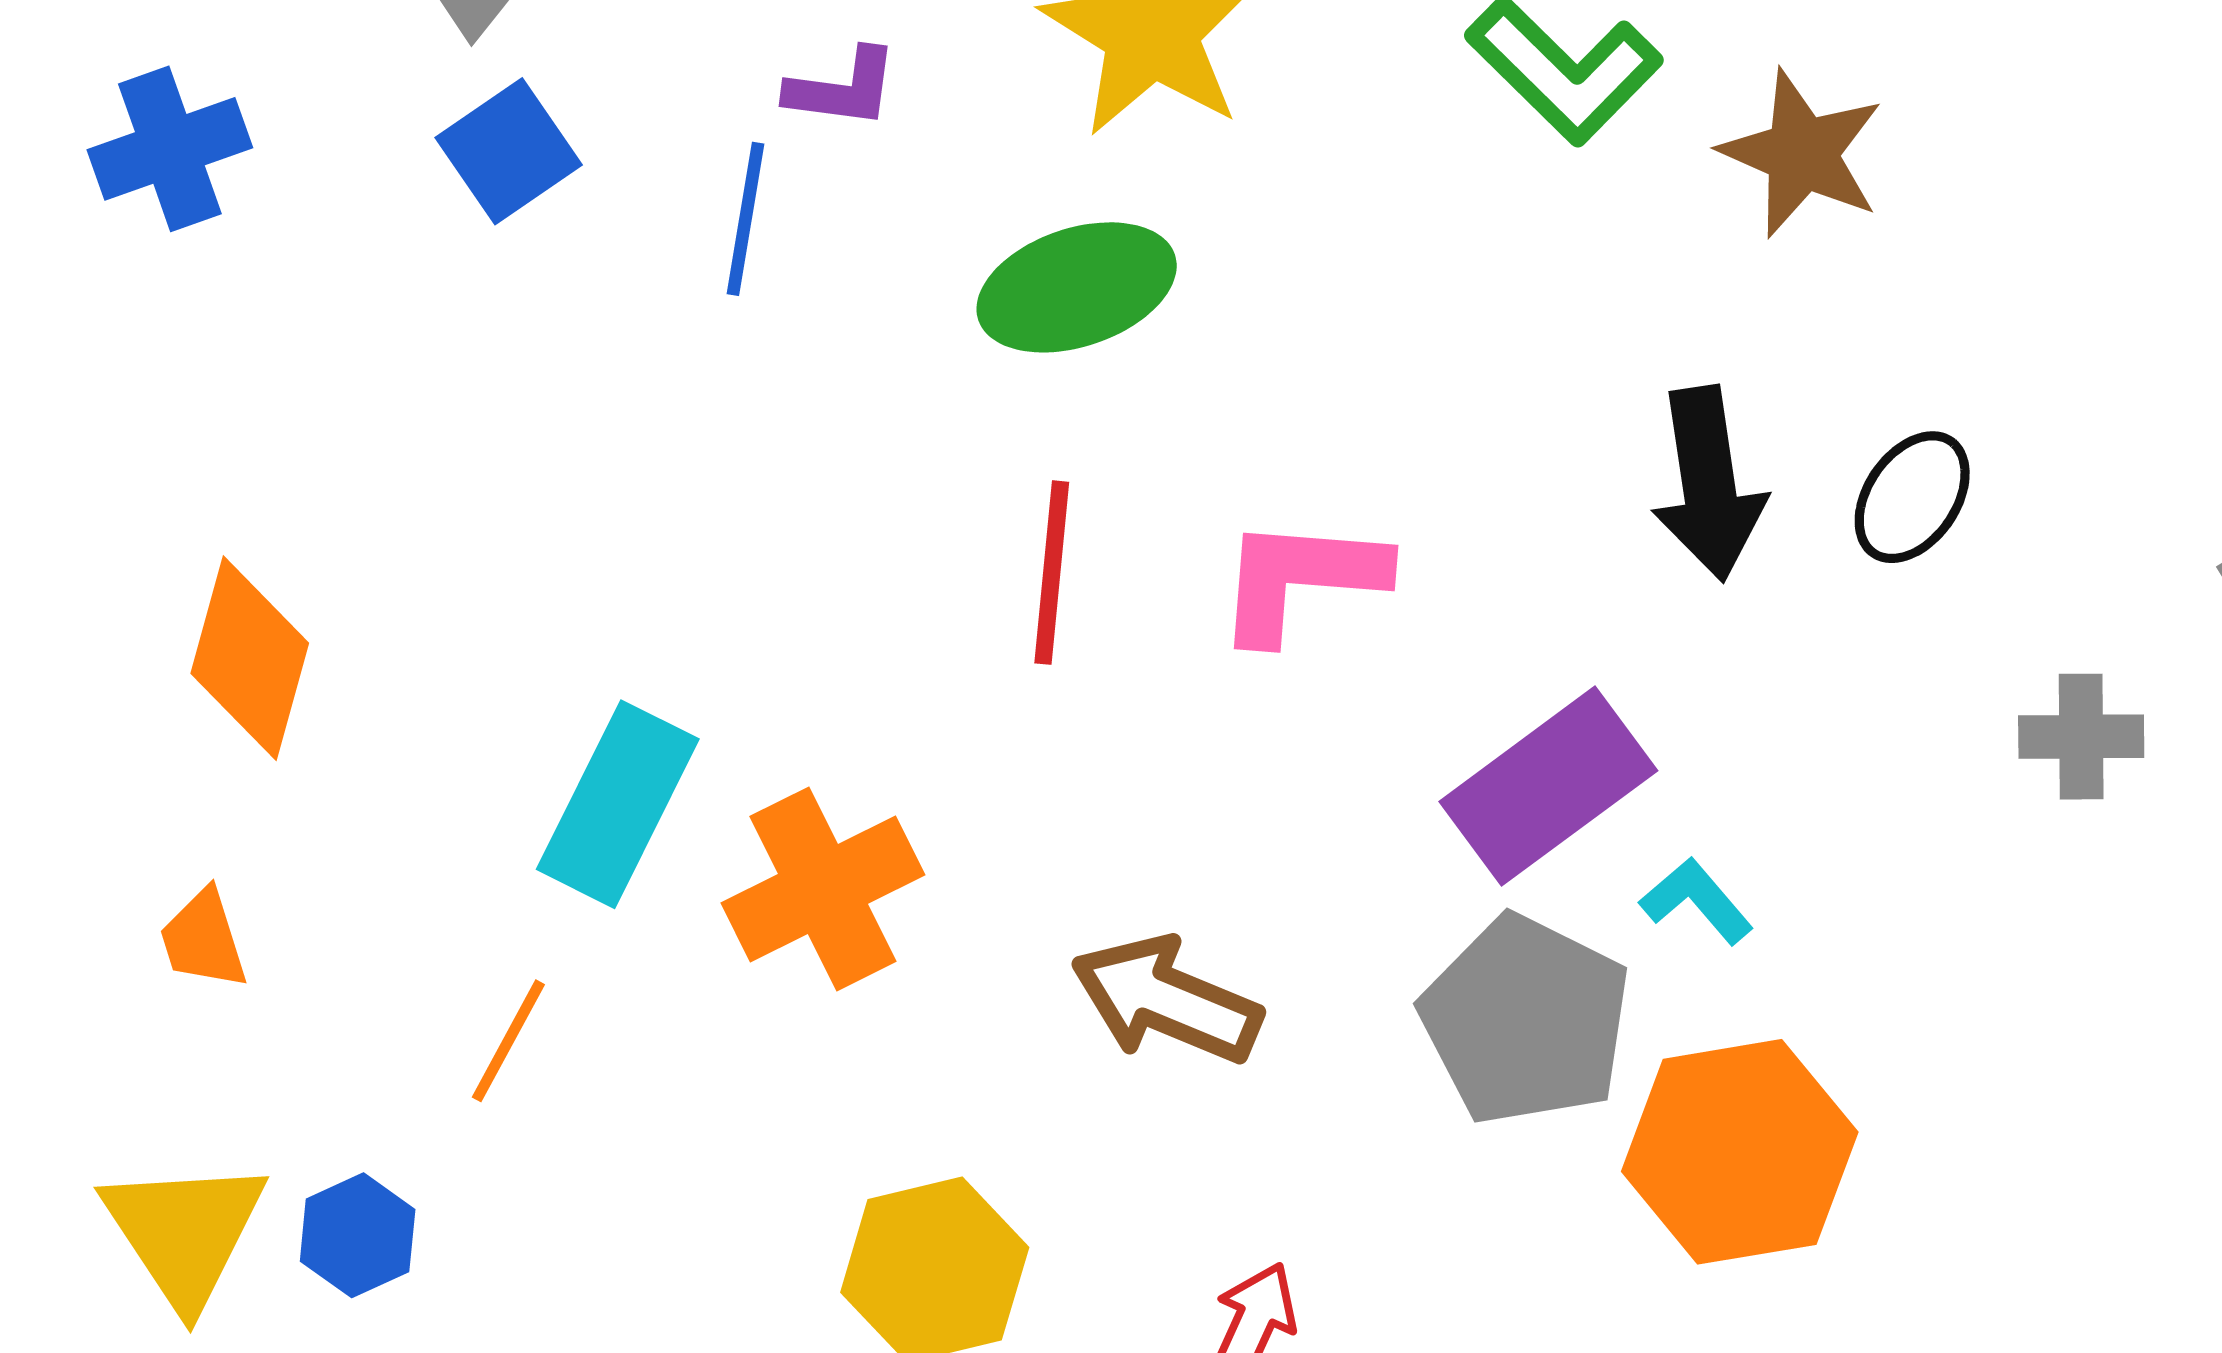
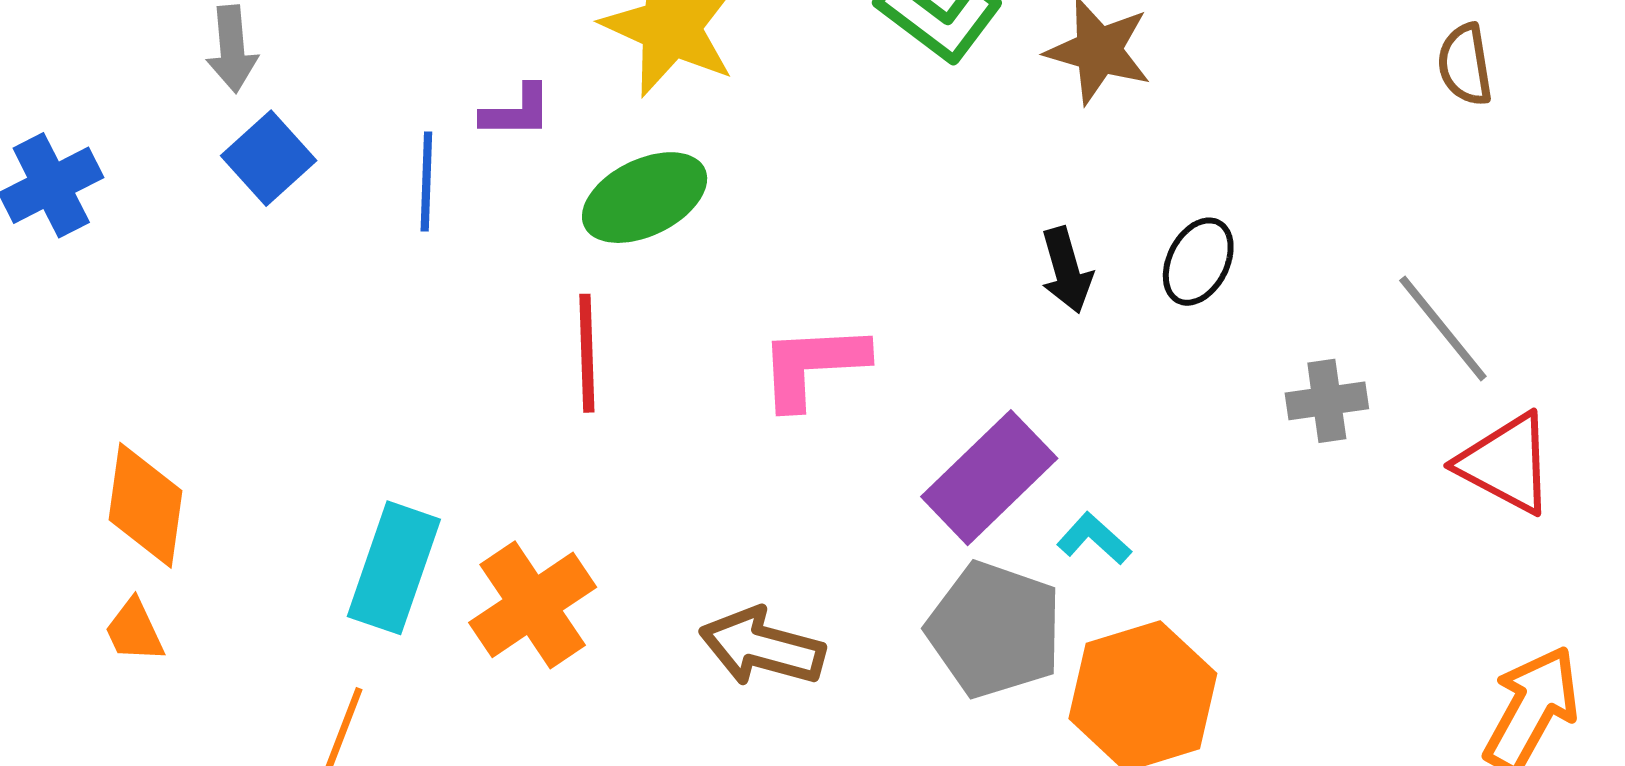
purple L-shape: (842, 88) -> (517, 111), moved
black arrow: (1709, 484) -> (1066, 270), size x0.7
red line: (1052, 573) -> (587, 353), moved
orange trapezoid: (203, 939) -> (134, 631), moved

